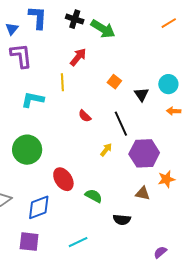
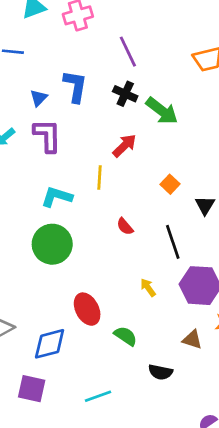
green circle: (27, 150) -> (52, 244), moved
yellow arrow: (106, 150) -> (148, 287), moved, turned -80

